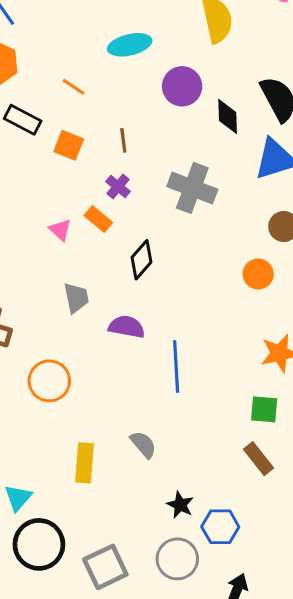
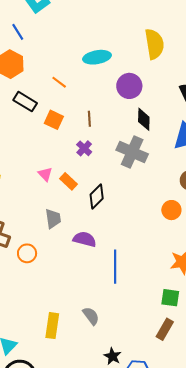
black diamond: (228, 116) -> (144, 119), moved
orange rectangle: (98, 219) -> (68, 181), moved
orange circle: (49, 381) -> (27, 253), moved, size x0.7
brown rectangle: (258, 459) -> (165, 329), turned 65

